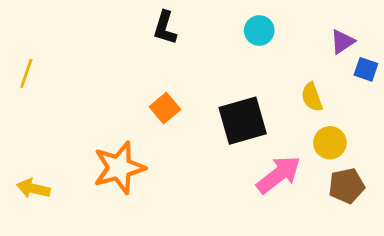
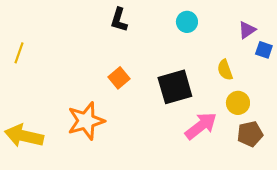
yellow arrow: (33, 189) -> (24, 136), size x1.6

